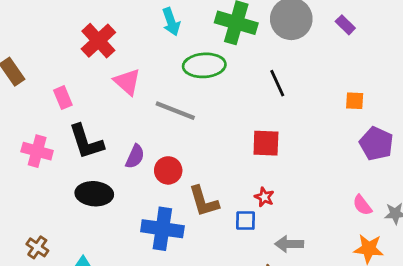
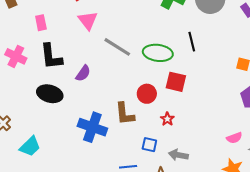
green ellipse: (204, 65) -> (158, 53), moved
red circle: (168, 170) -> (147, 94), moved
pink semicircle: (362, 205) -> (234, 138), turned -84
blue square: (246, 221) -> (149, 145), moved

